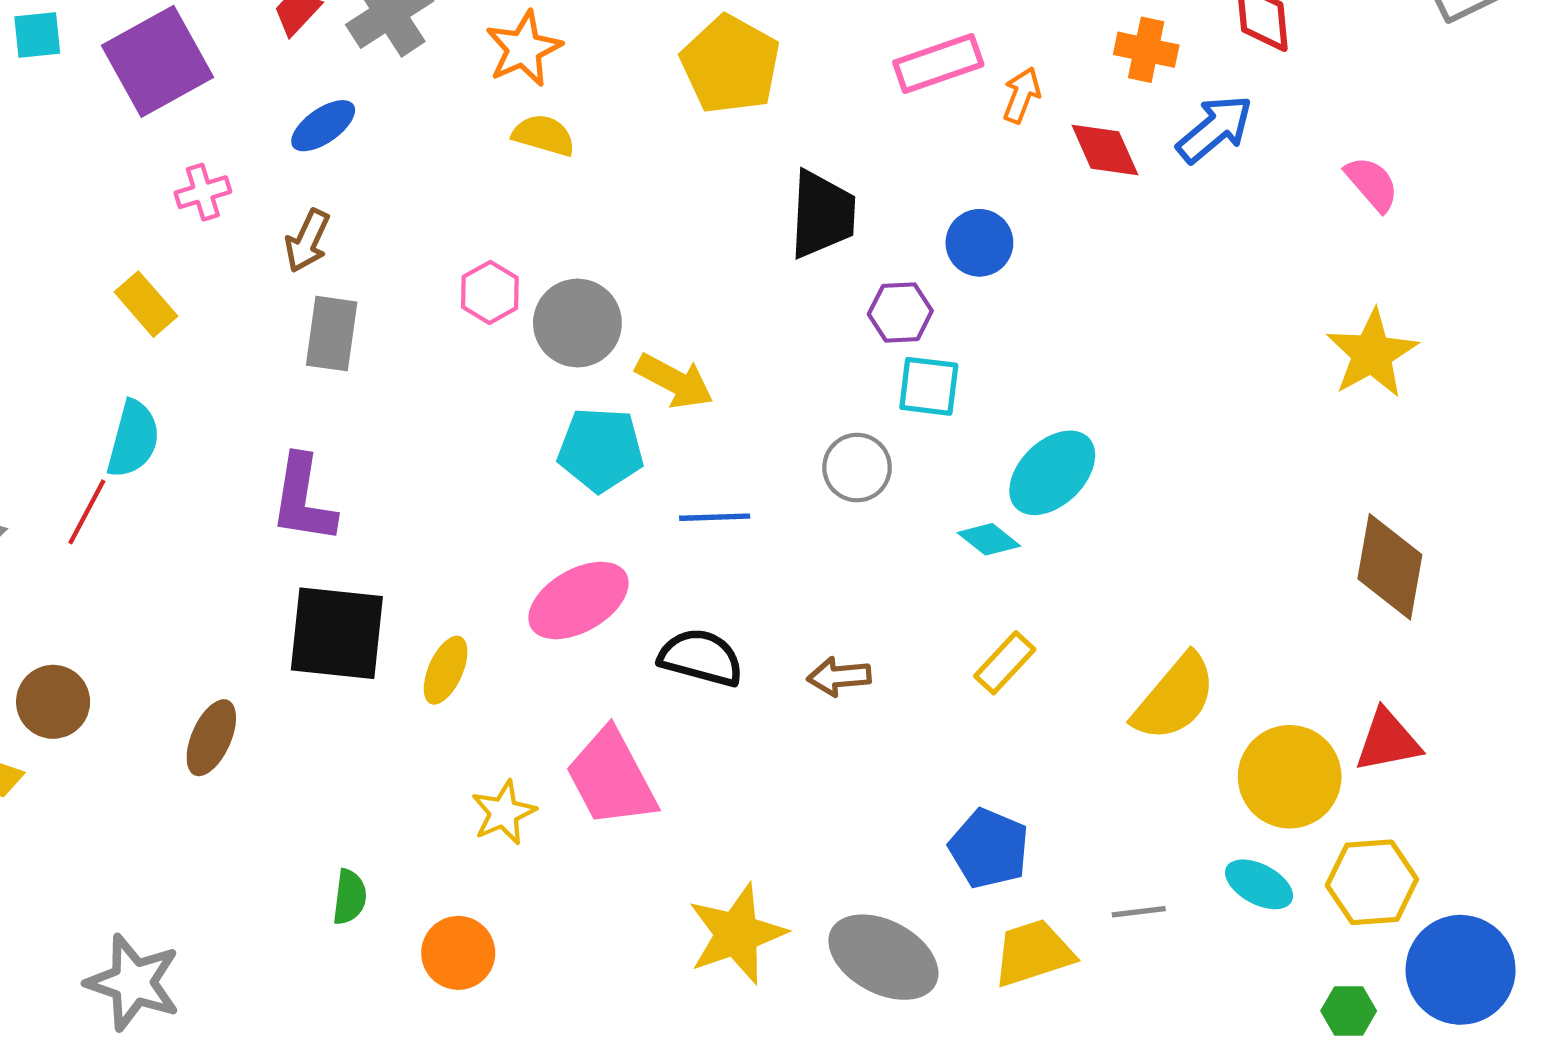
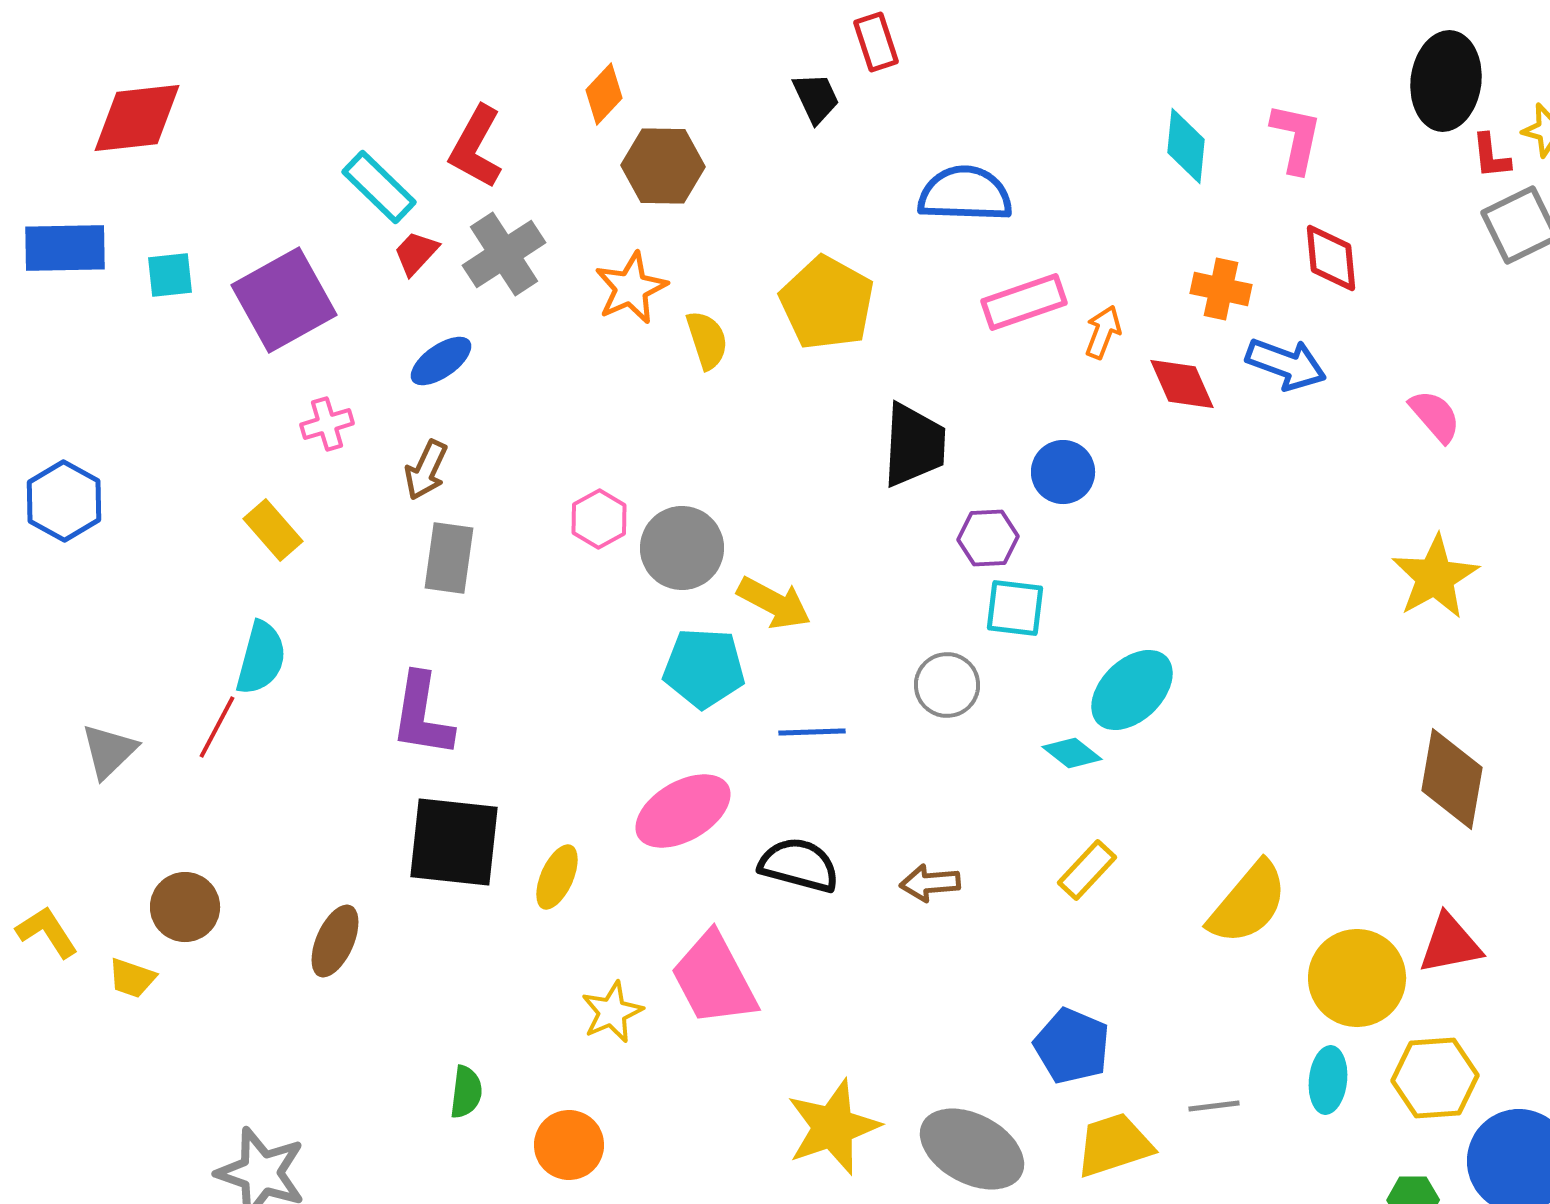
blue arrow: (1215, 129) -> (1286, 364), turned 60
yellow semicircle: (544, 135) -> (707, 340), moved, turned 56
cyan ellipse: (1259, 884) -> (1328, 1080), turned 68

